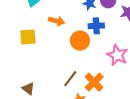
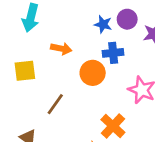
brown line: (70, 79) -> (55, 104), moved

